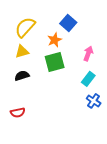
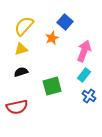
pink arrow: (88, 54) -> (84, 51), size x1.5
green square: (55, 62) -> (52, 86), moved
red semicircle: (18, 113) -> (17, 107), size x1.5

